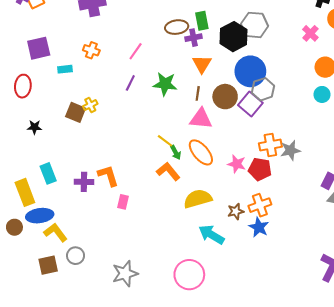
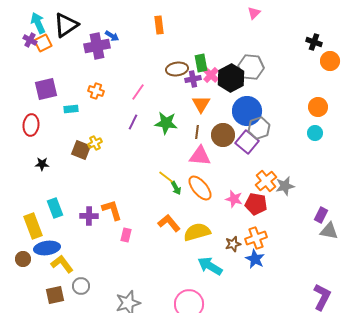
pink cross: (310, 33) -> (211, 75), moved
orange cross: (270, 145) -> (266, 181), turned -30
orange L-shape: (168, 171) -> (169, 223), moved

